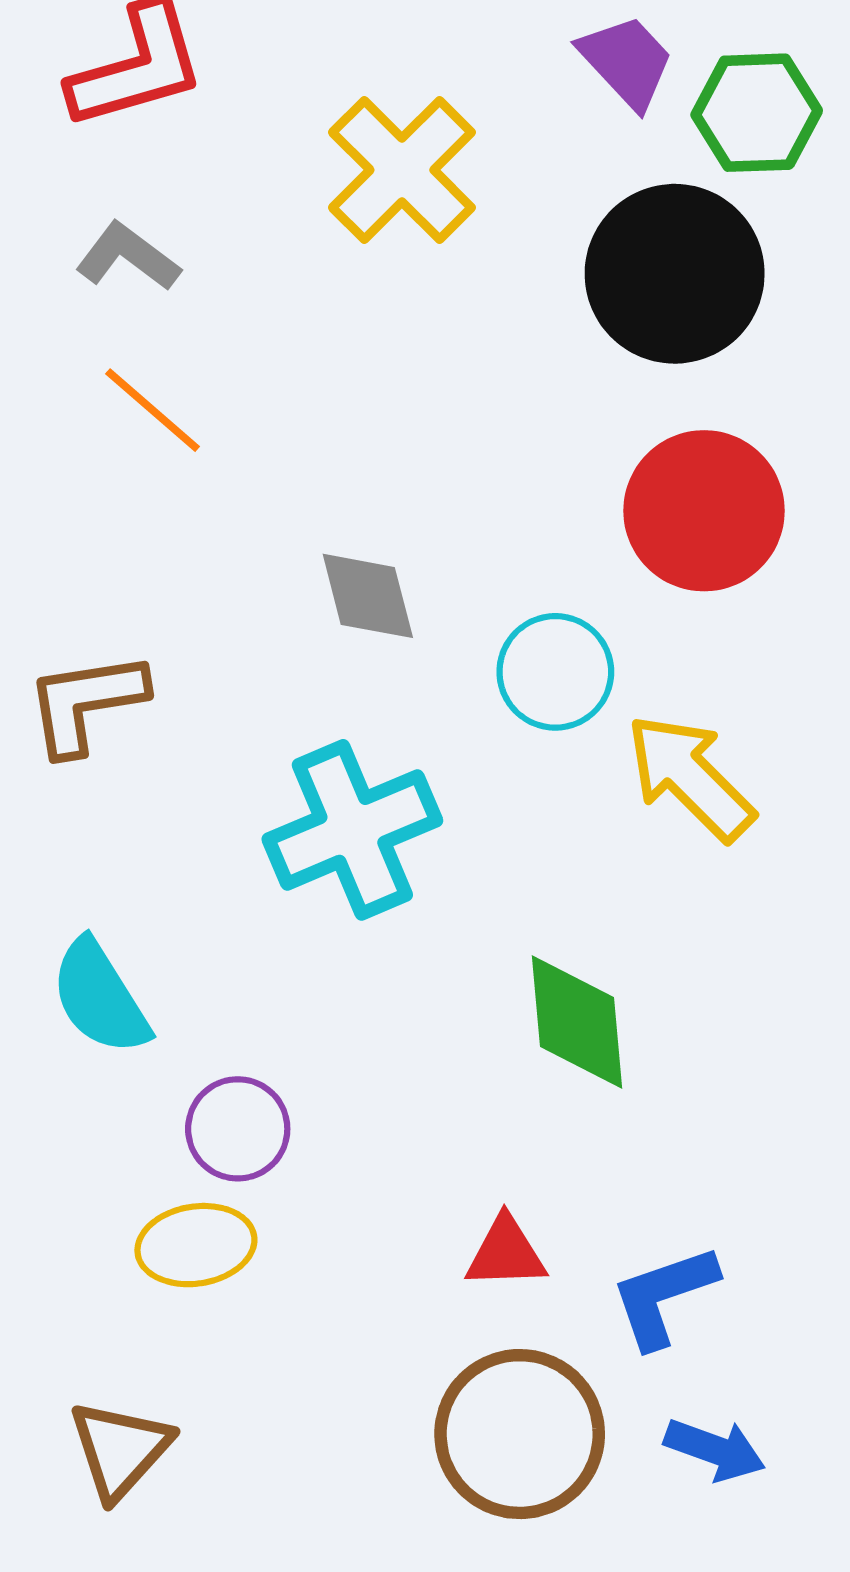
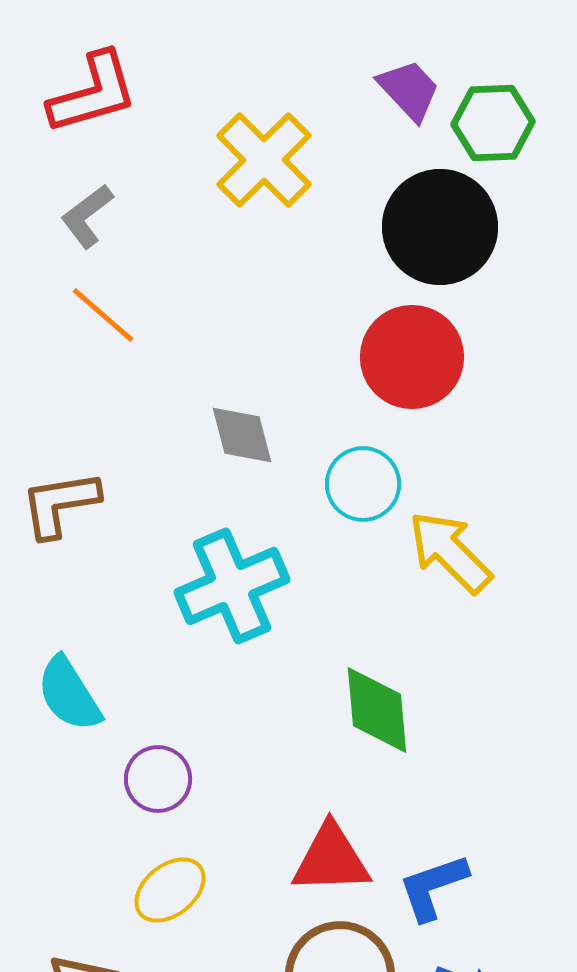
gray L-shape: (128, 257) -> (87, 216), turned -74
red circle: (704, 511) -> (412, 357), moved
yellow ellipse: (196, 1245) -> (170, 890), moved, turned -30
red triangle: (506, 1253) -> (331, 859), size x1.5

